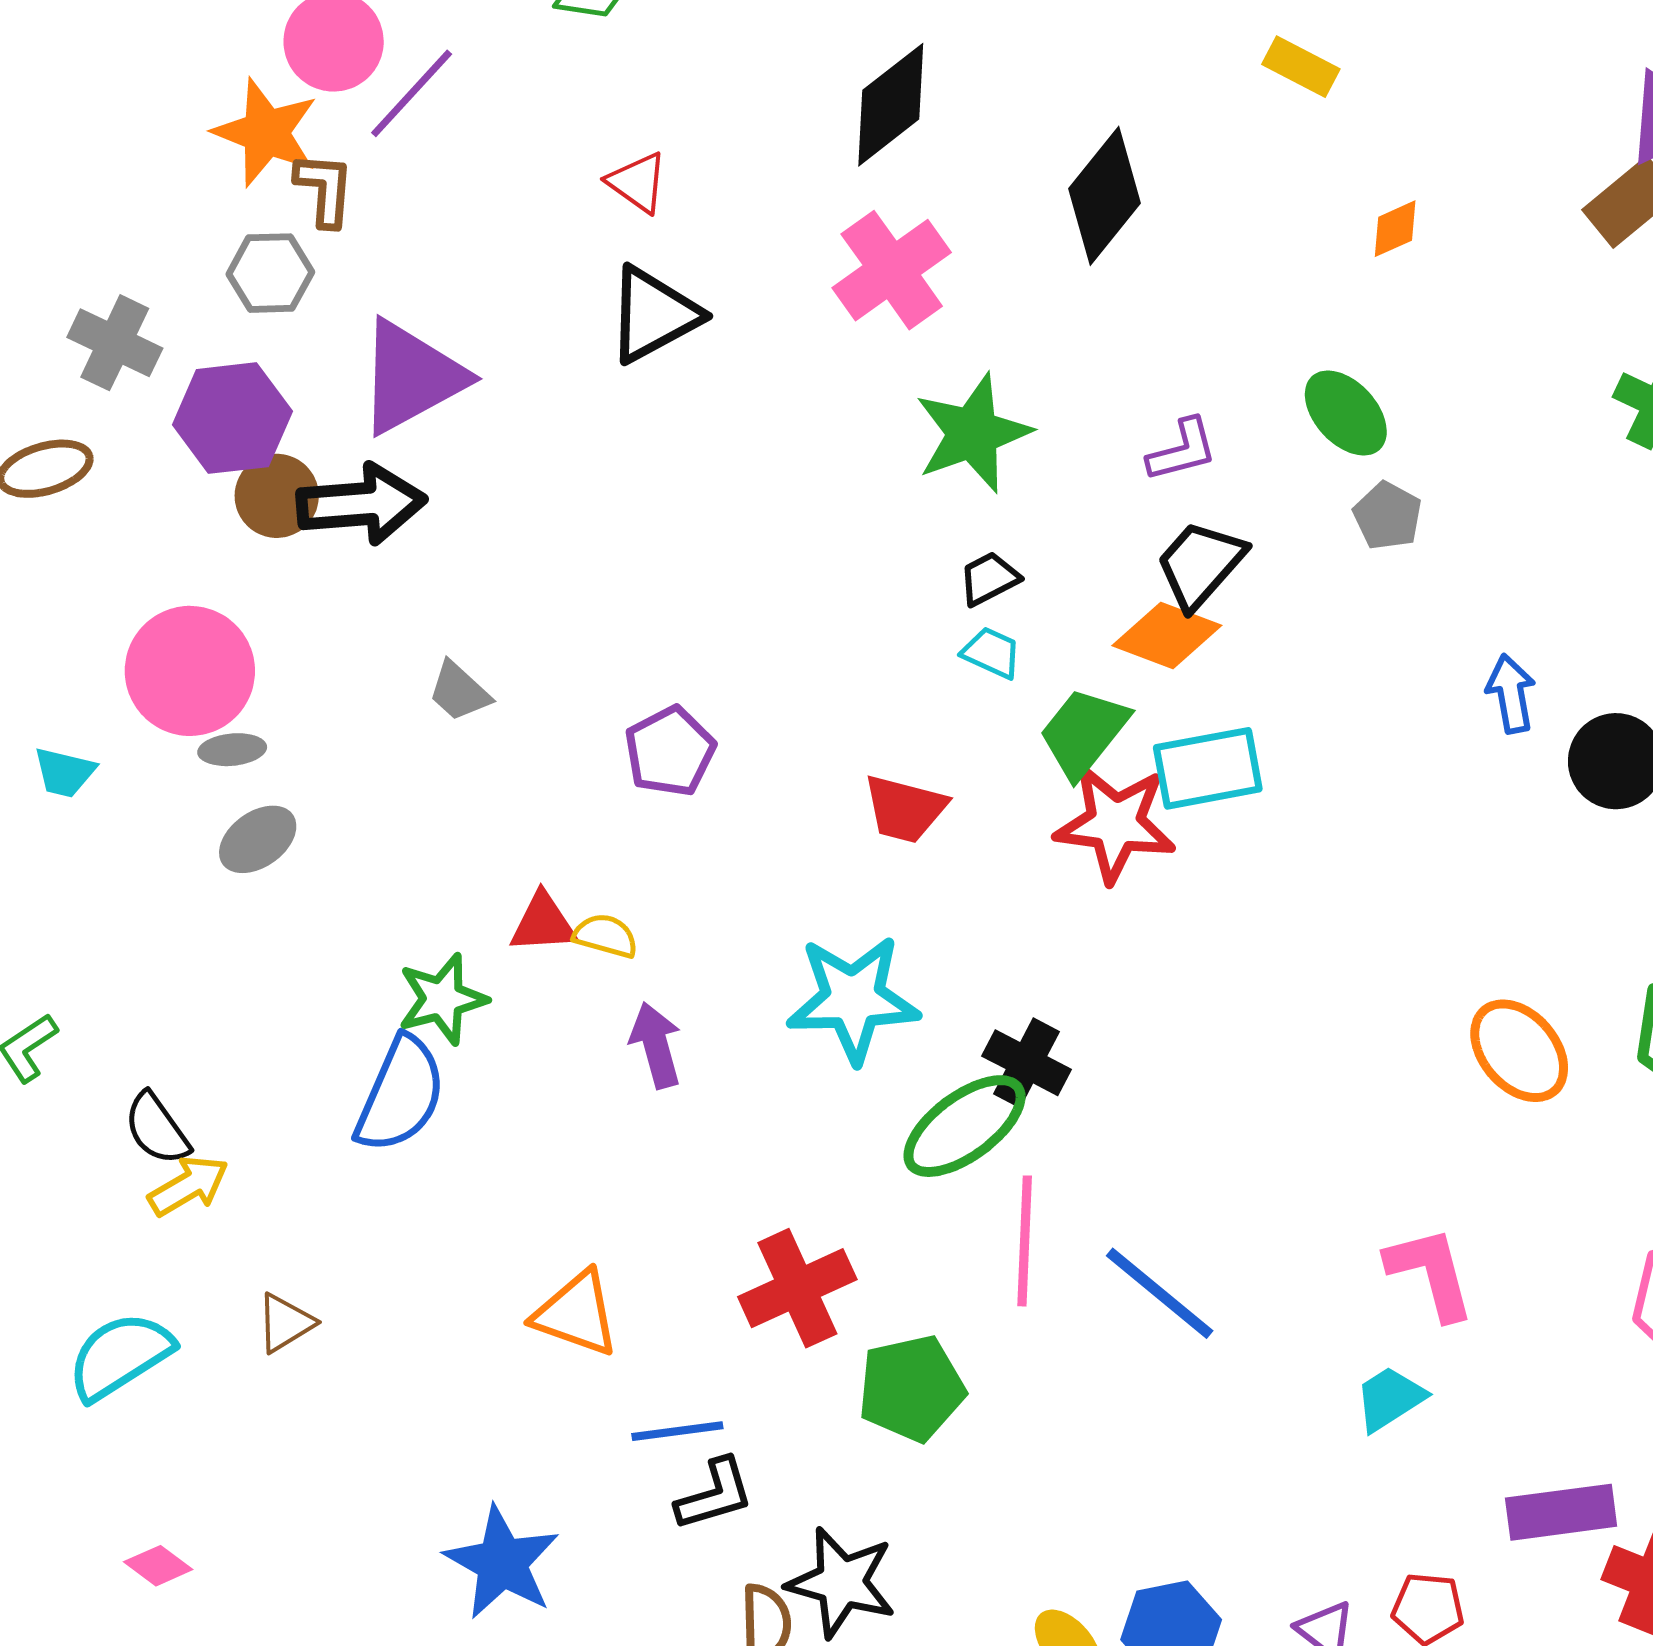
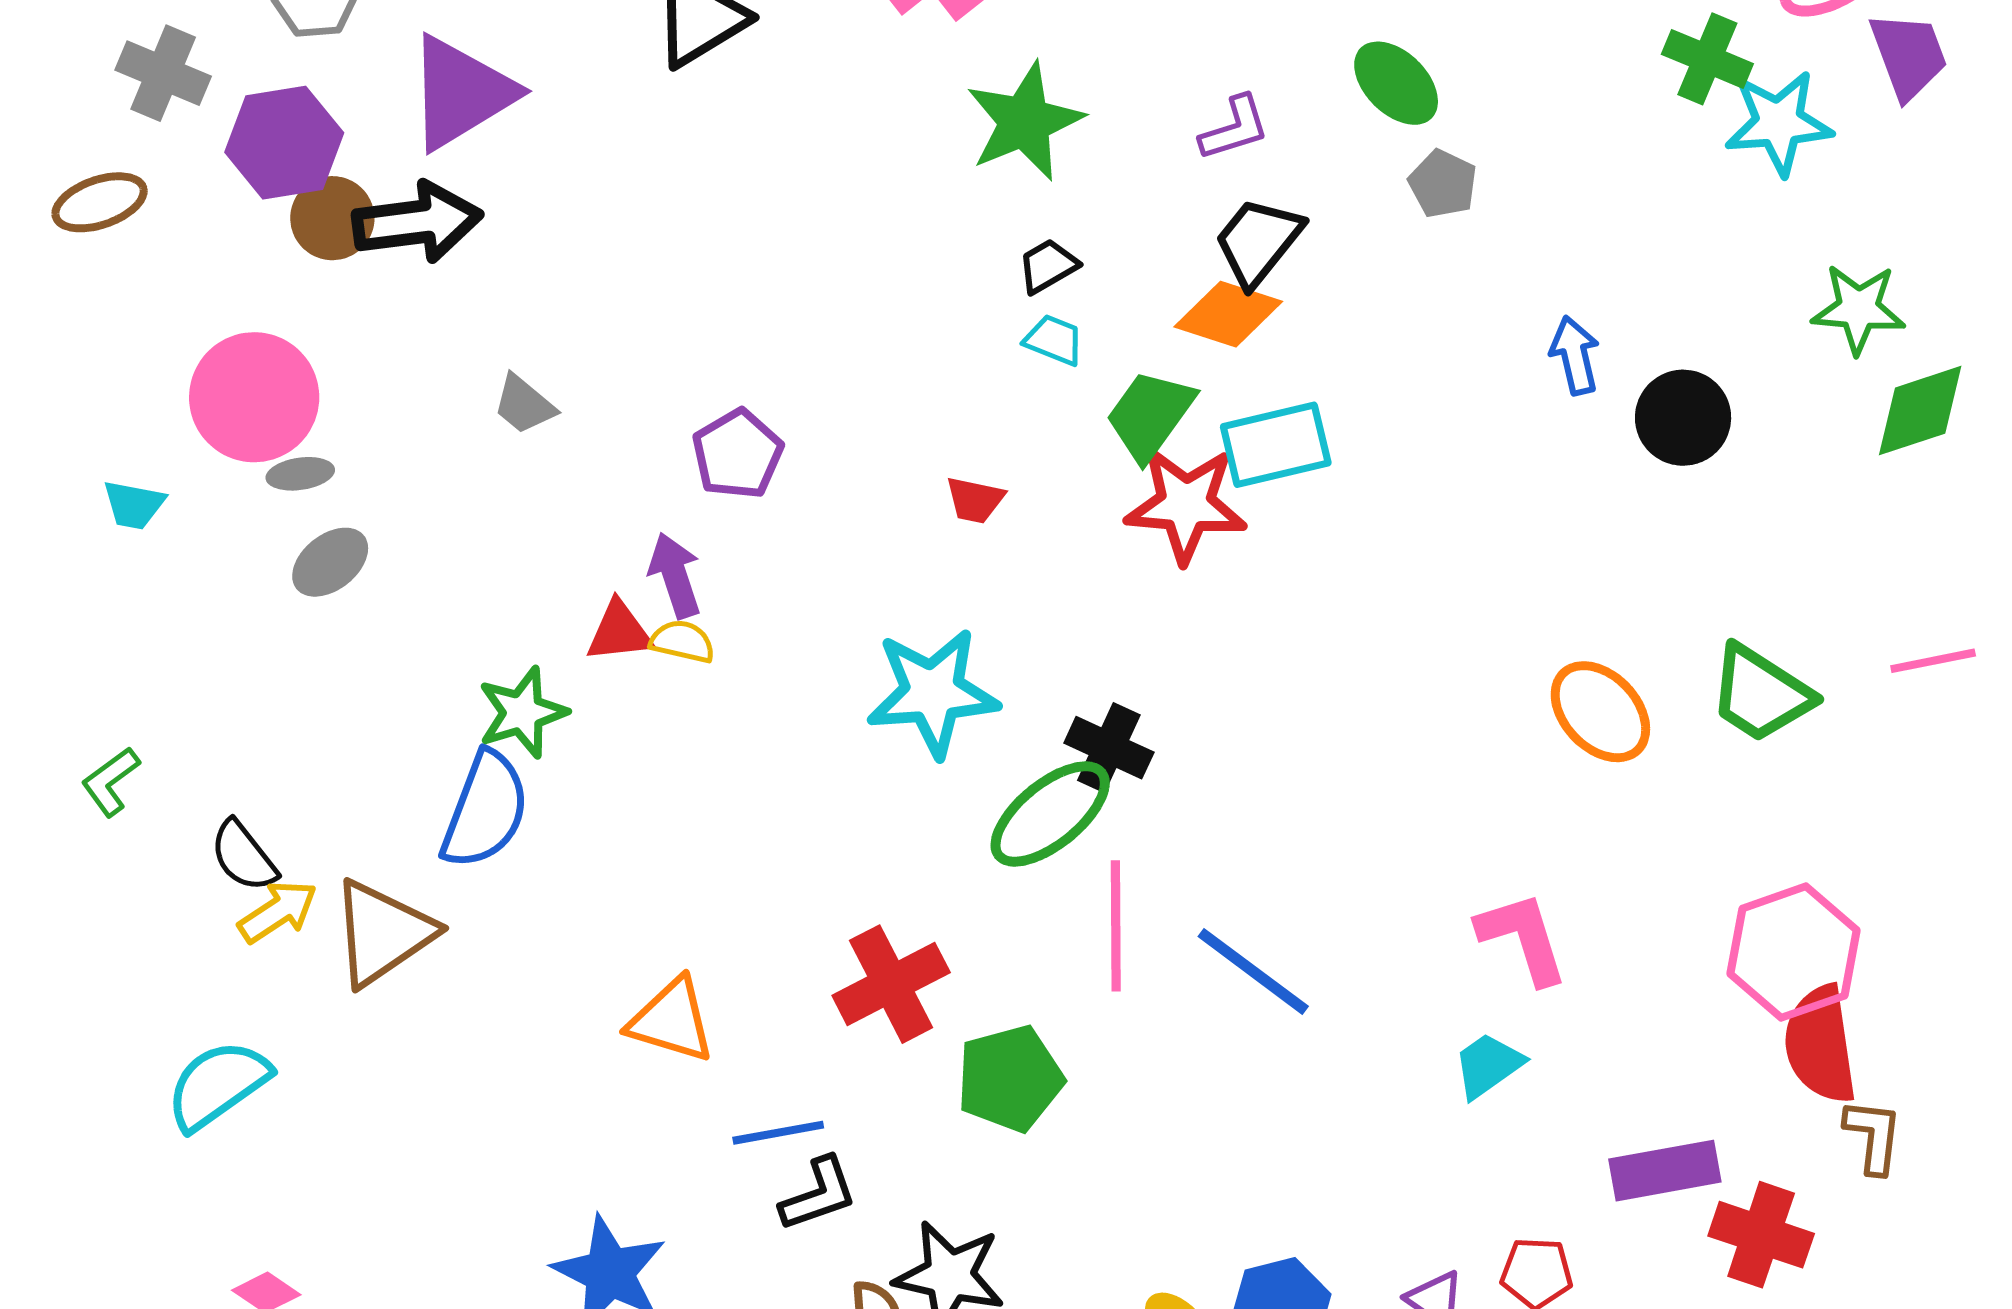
red trapezoid: (905, 809) -> (975, 500), size x0.7
purple arrow: (656, 1045) -> (675, 575), moved
brown triangle: (285, 1323) -> (383, 933), moved, size x1.8

